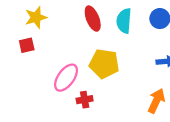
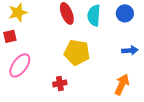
pink ellipse: (66, 78) -> (20, 65), moved

